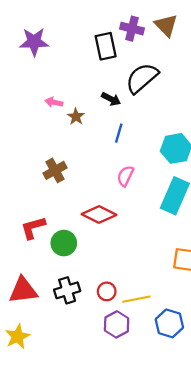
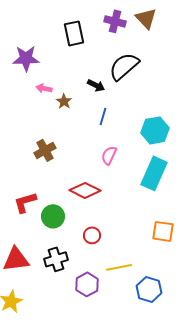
purple star: (34, 42) -> (26, 58), moved
black rectangle: (106, 46) -> (74, 33), moved
red circle: (107, 291) -> (92, 235), moved
purple hexagon: (117, 324) -> (87, 284), moved

